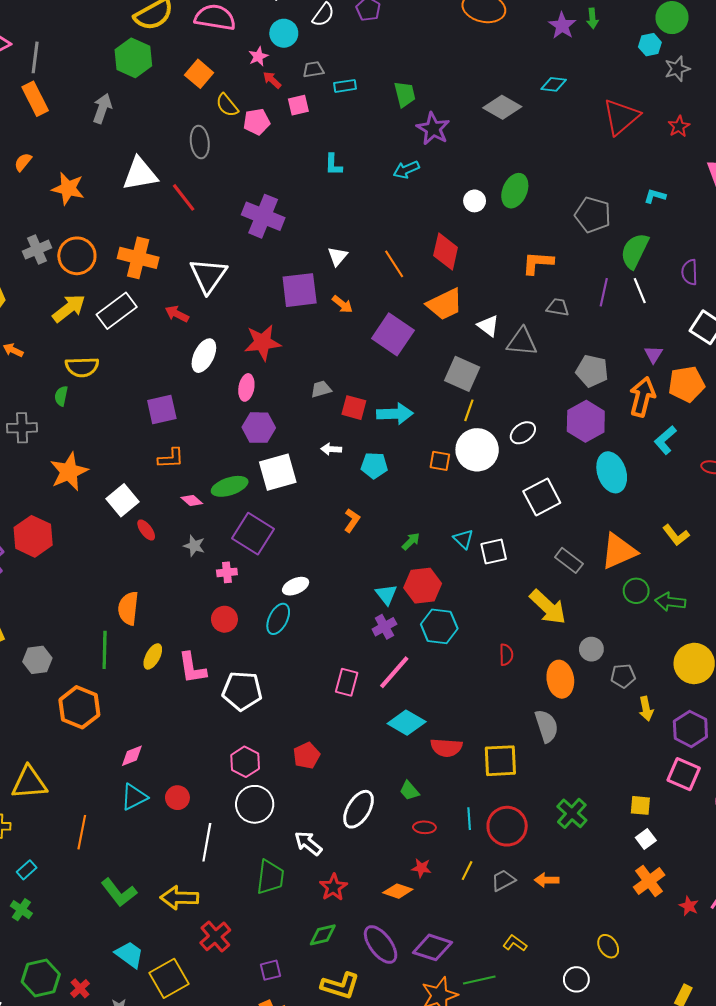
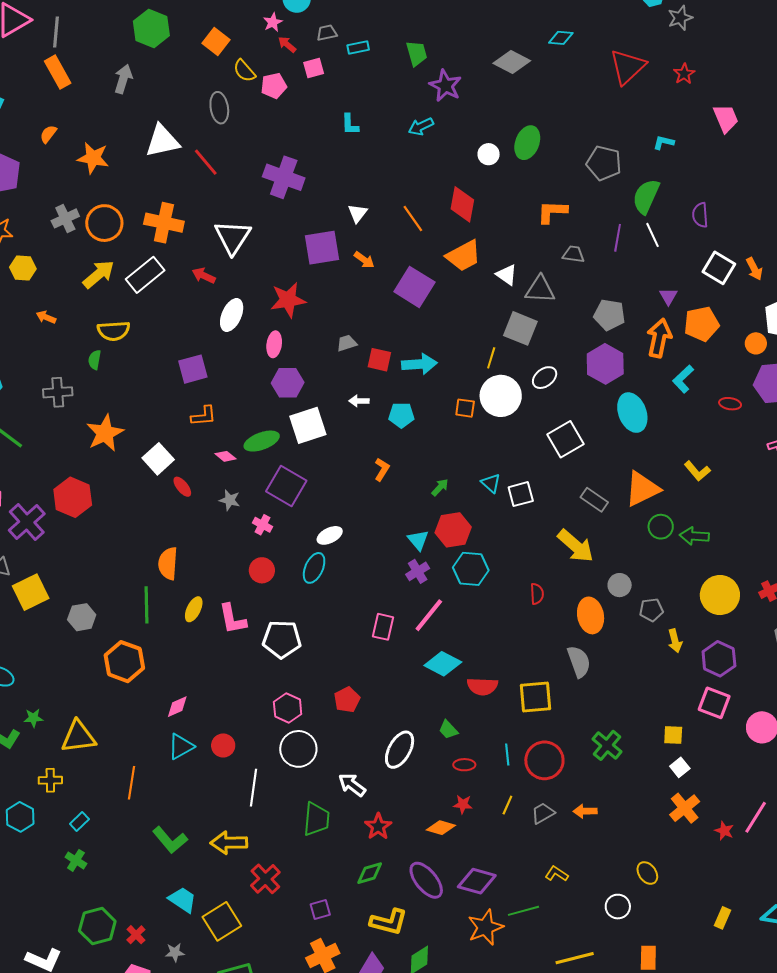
gray square: (462, 374) -> (520, 328), moved
pink cross: (227, 572) -> (262, 525), turned 36

